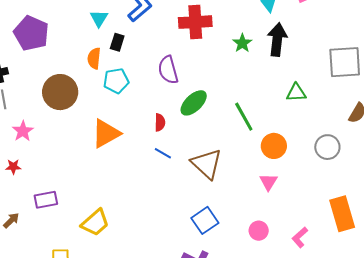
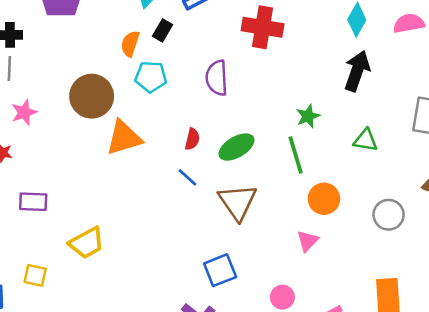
green star: (242, 43) -> (308, 116), moved
brown circle: (60, 92) -> (92, 96), moved
green ellipse: (194, 103) -> (236, 147), moved

